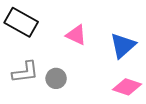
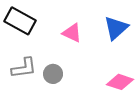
blue triangle: (123, 46) -> (116, 28), moved

